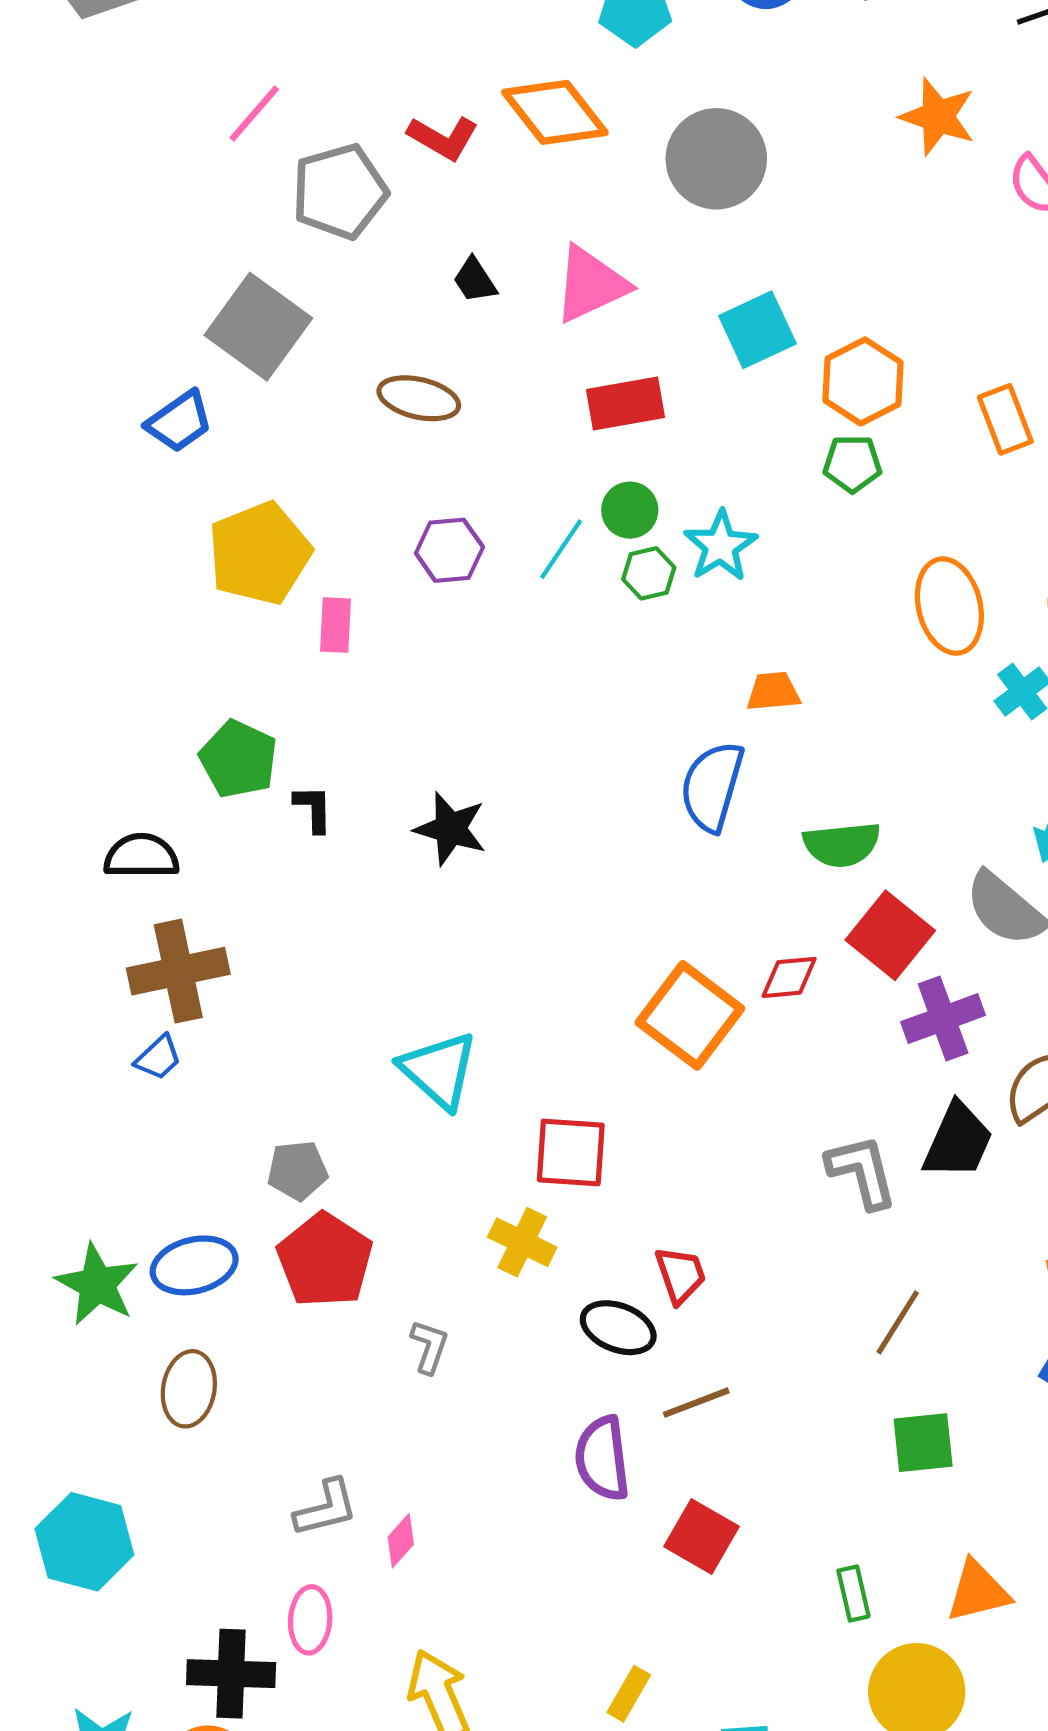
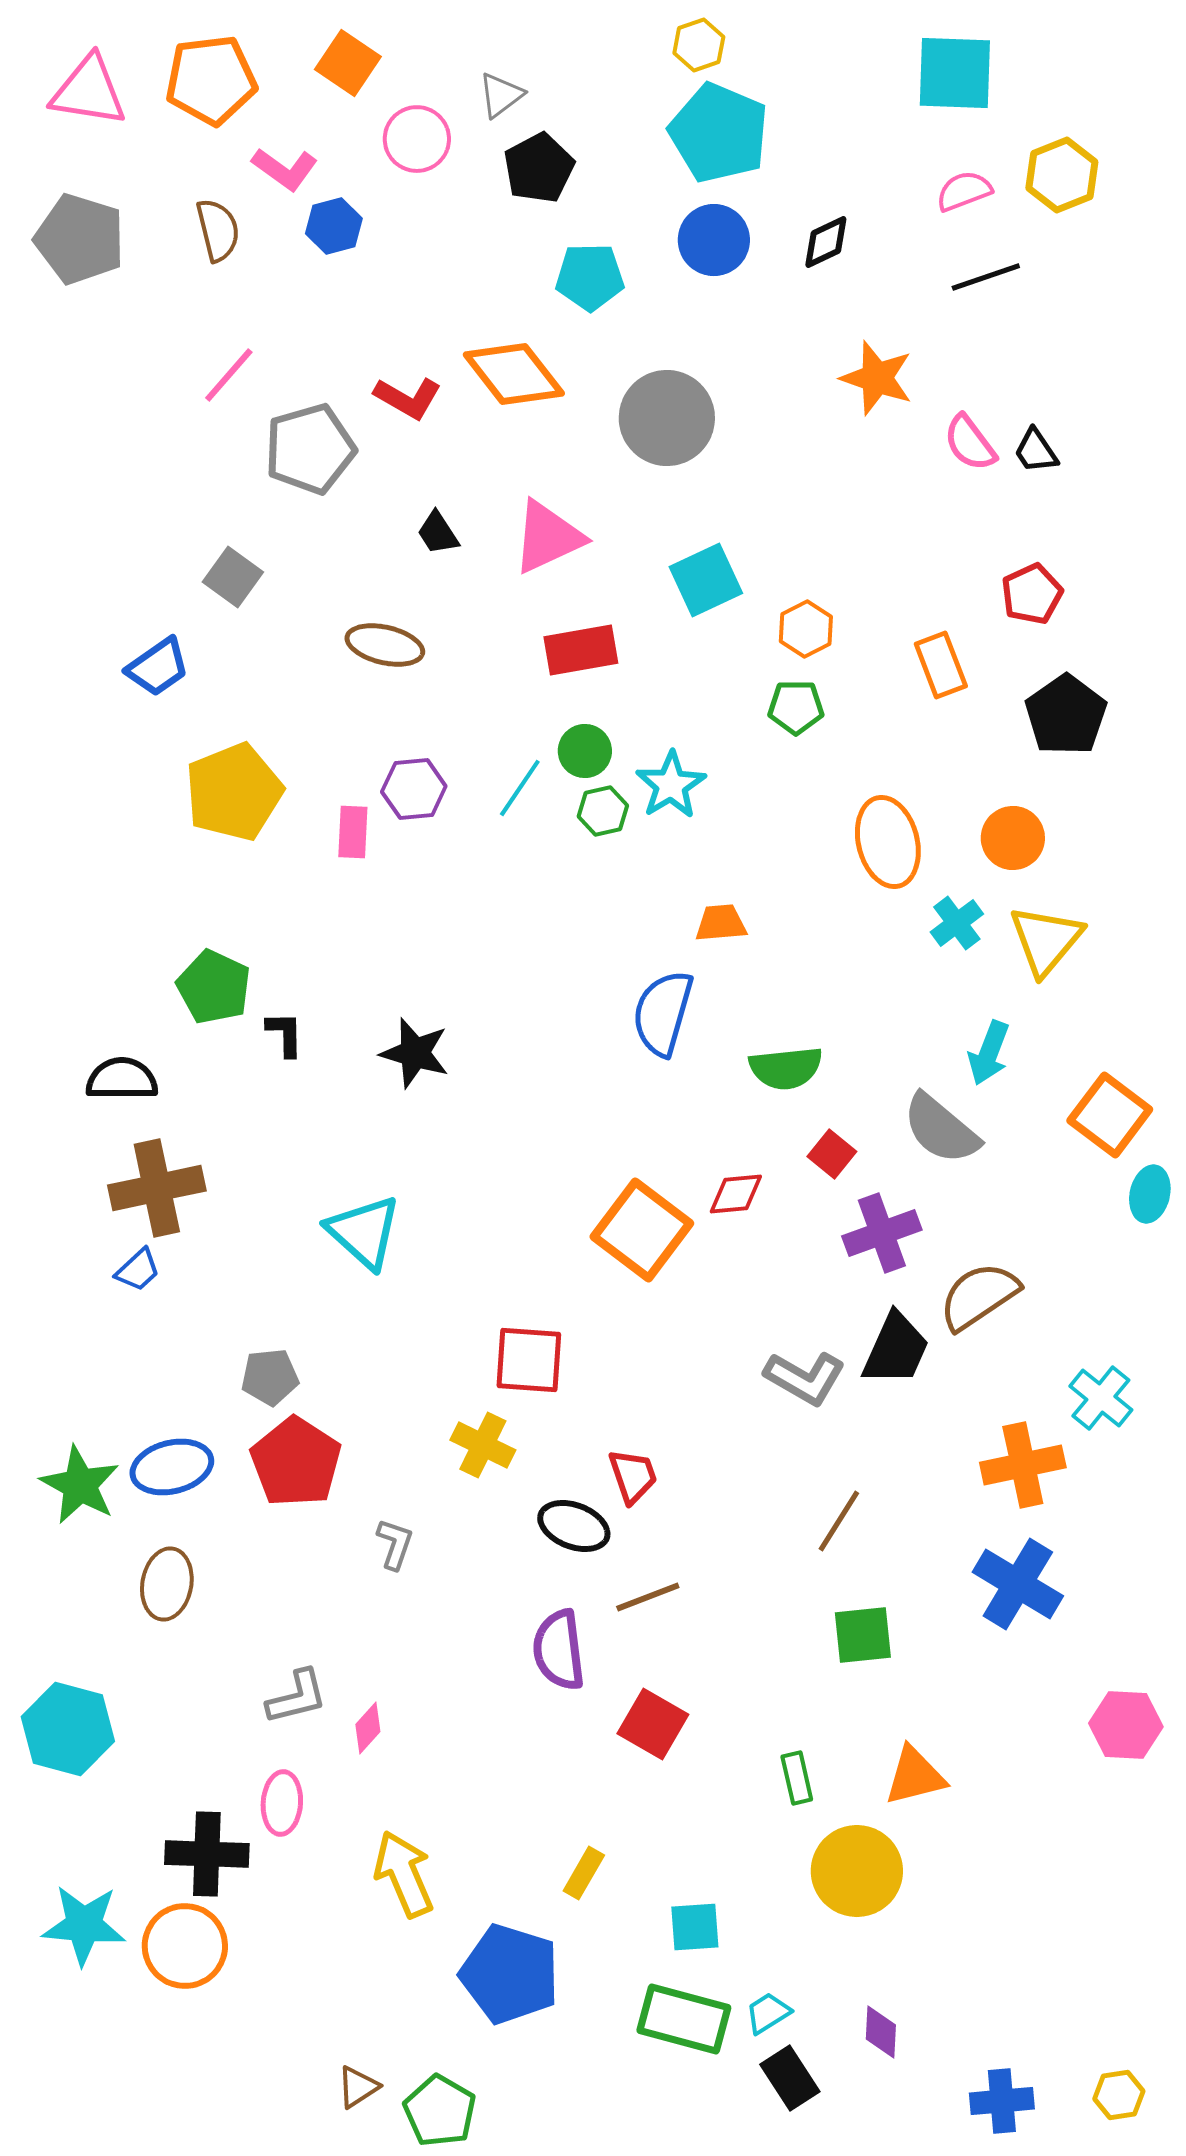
gray square: (258, 327) -> (233, 577), size x0.6
orange hexagon: (863, 381) -> (806, 629), size x0.7
pink rectangle: (335, 625) -> (353, 832), moved
red square: (890, 935) -> (832, 1154), size x0.6
cyan triangle: (439, 1070) -> (364, 1232), moved
gray L-shape: (862, 1172) -> (805, 1378), turned 134

